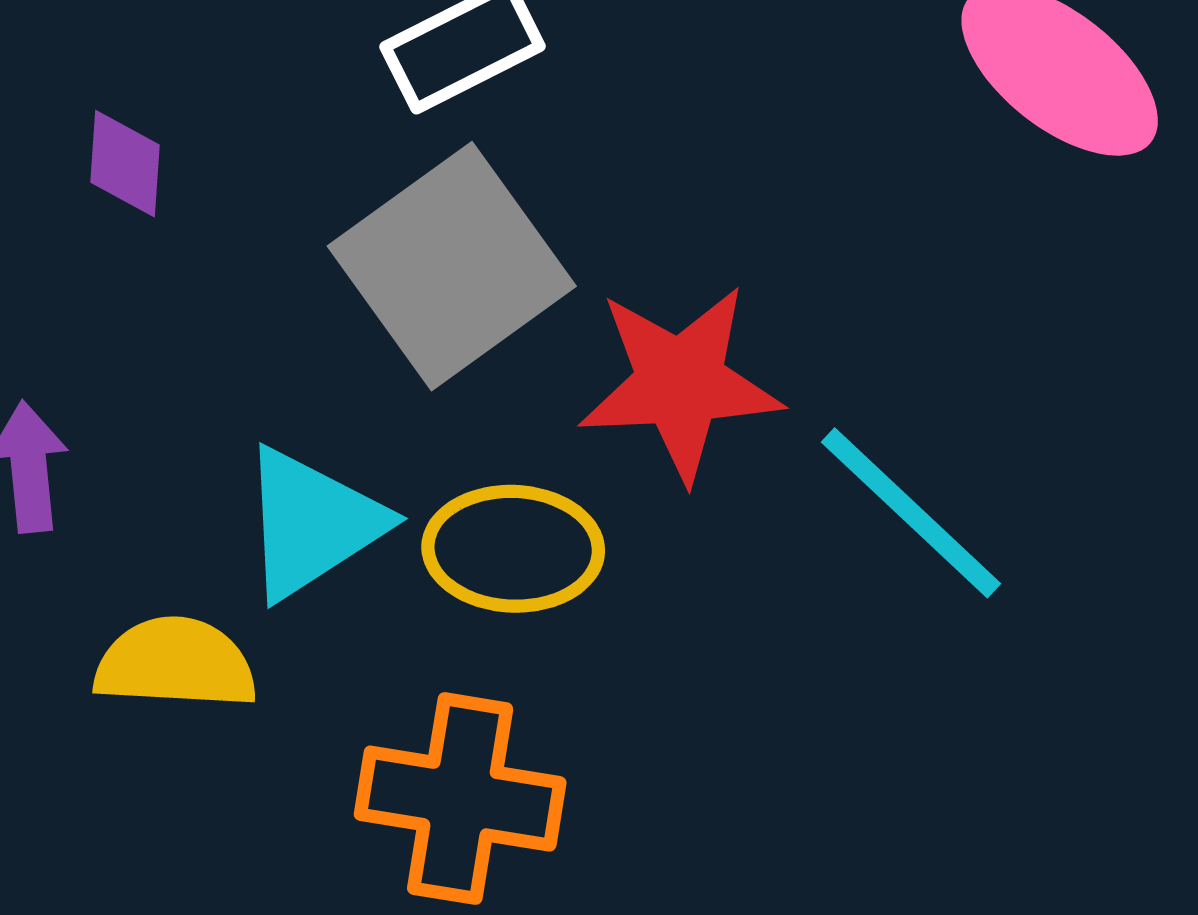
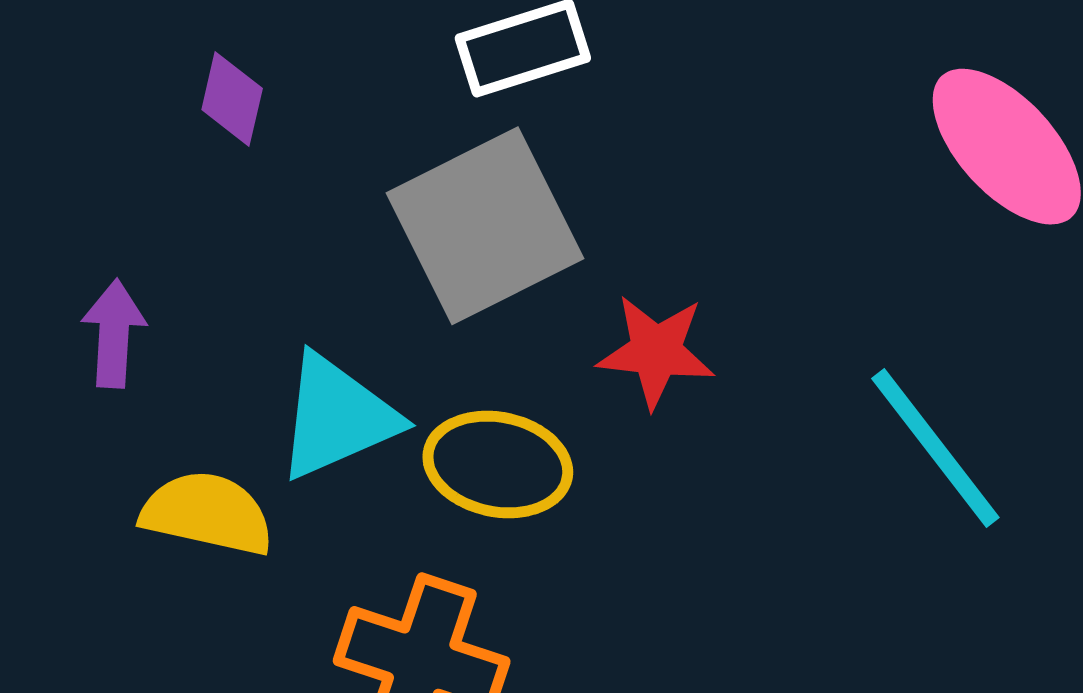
red star: (680, 383) -> (656, 351), size x0.7
cyan line: (911, 513) -> (935, 448), moved

